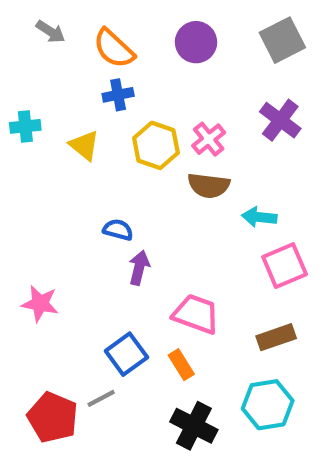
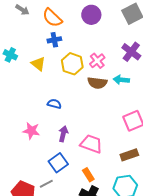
cyan cross: (25, 126) -> (10, 55), turned 32
cyan arrow: (259, 217) -> (121, 80), moved
purple arrow: (139, 268) -> (63, 134), moved
pink star: (40, 304) -> (31, 131), moved
orange rectangle: (181, 365) -> (88, 175), moved

